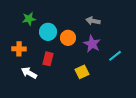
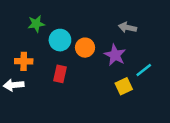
gray arrow: (93, 21) -> (128, 28), moved
yellow square: (82, 72) -> (124, 86), moved
white arrow: (29, 73) -> (14, 85), moved, turned -35

